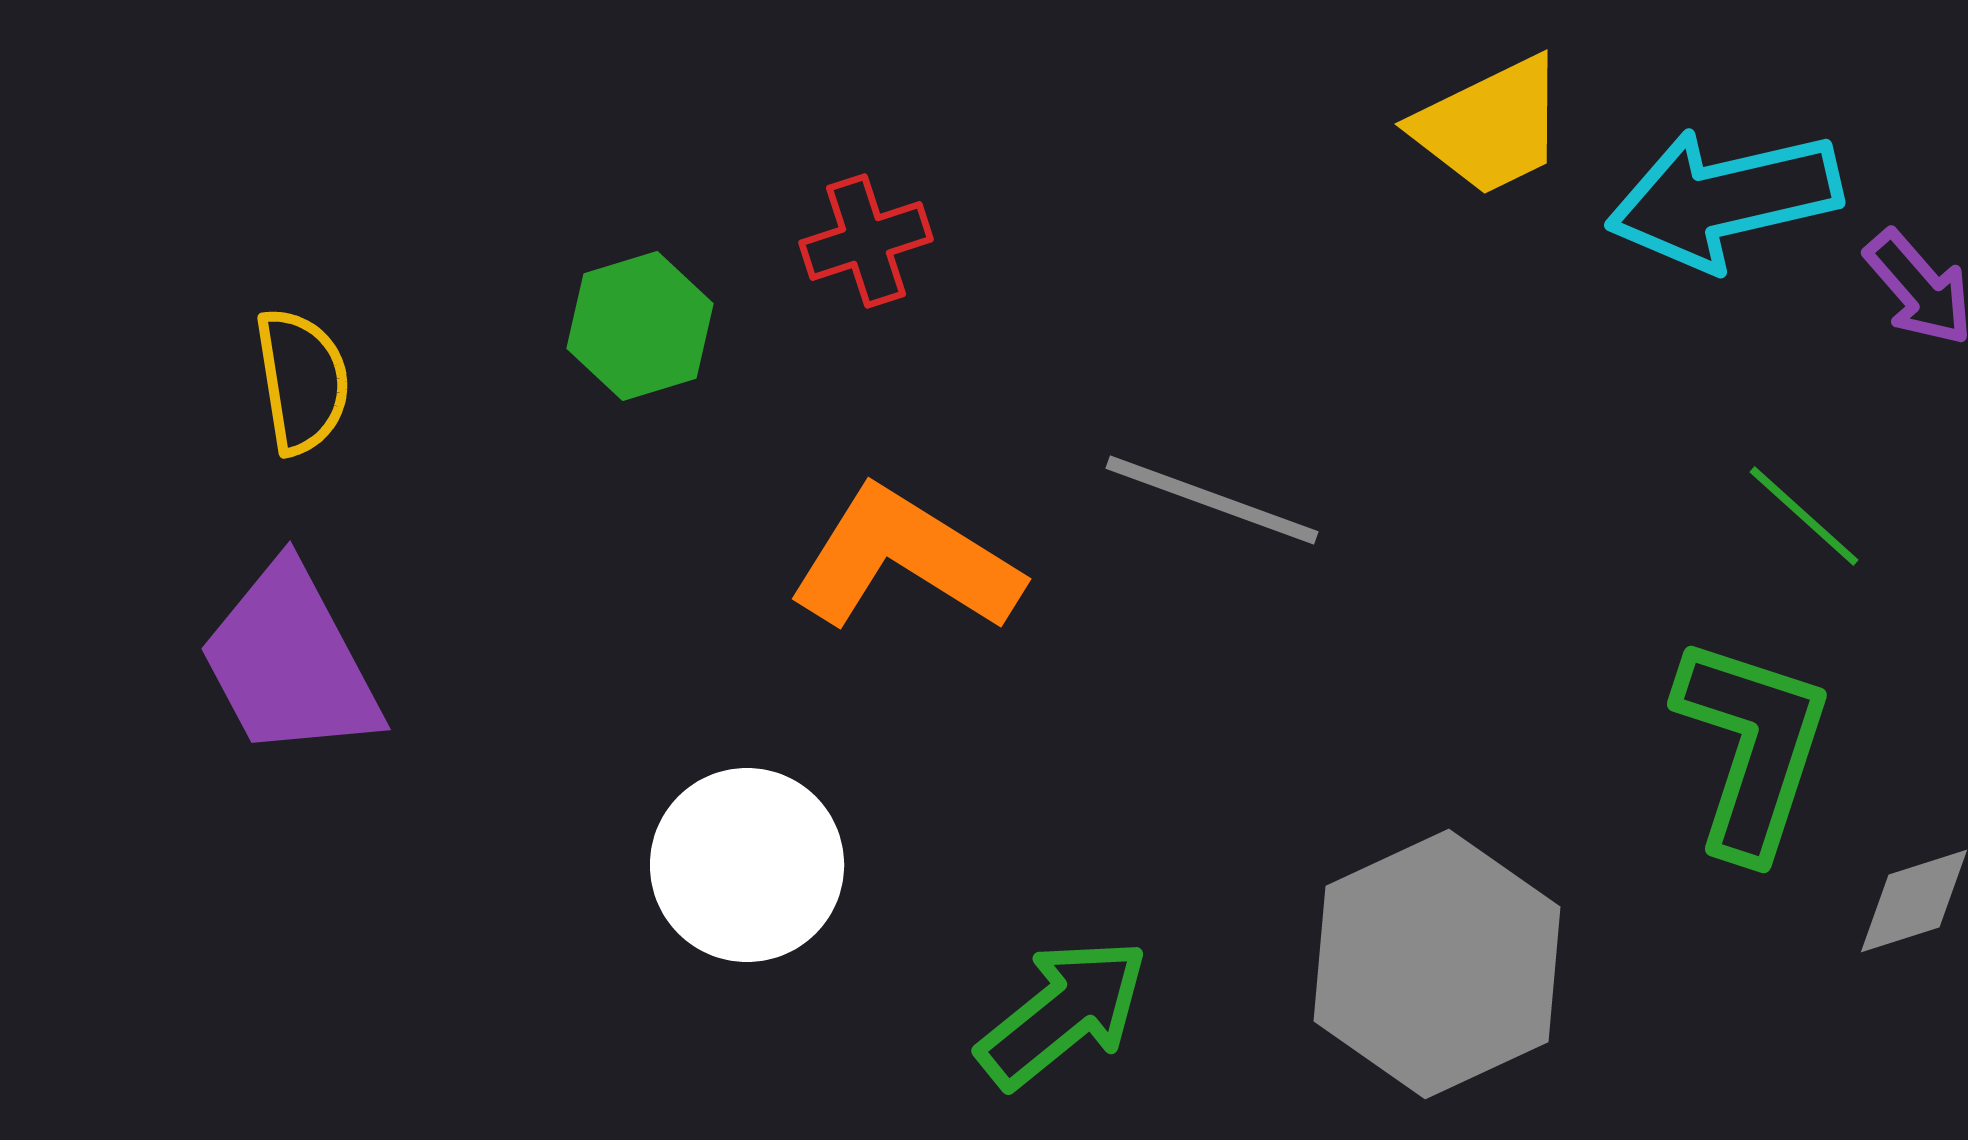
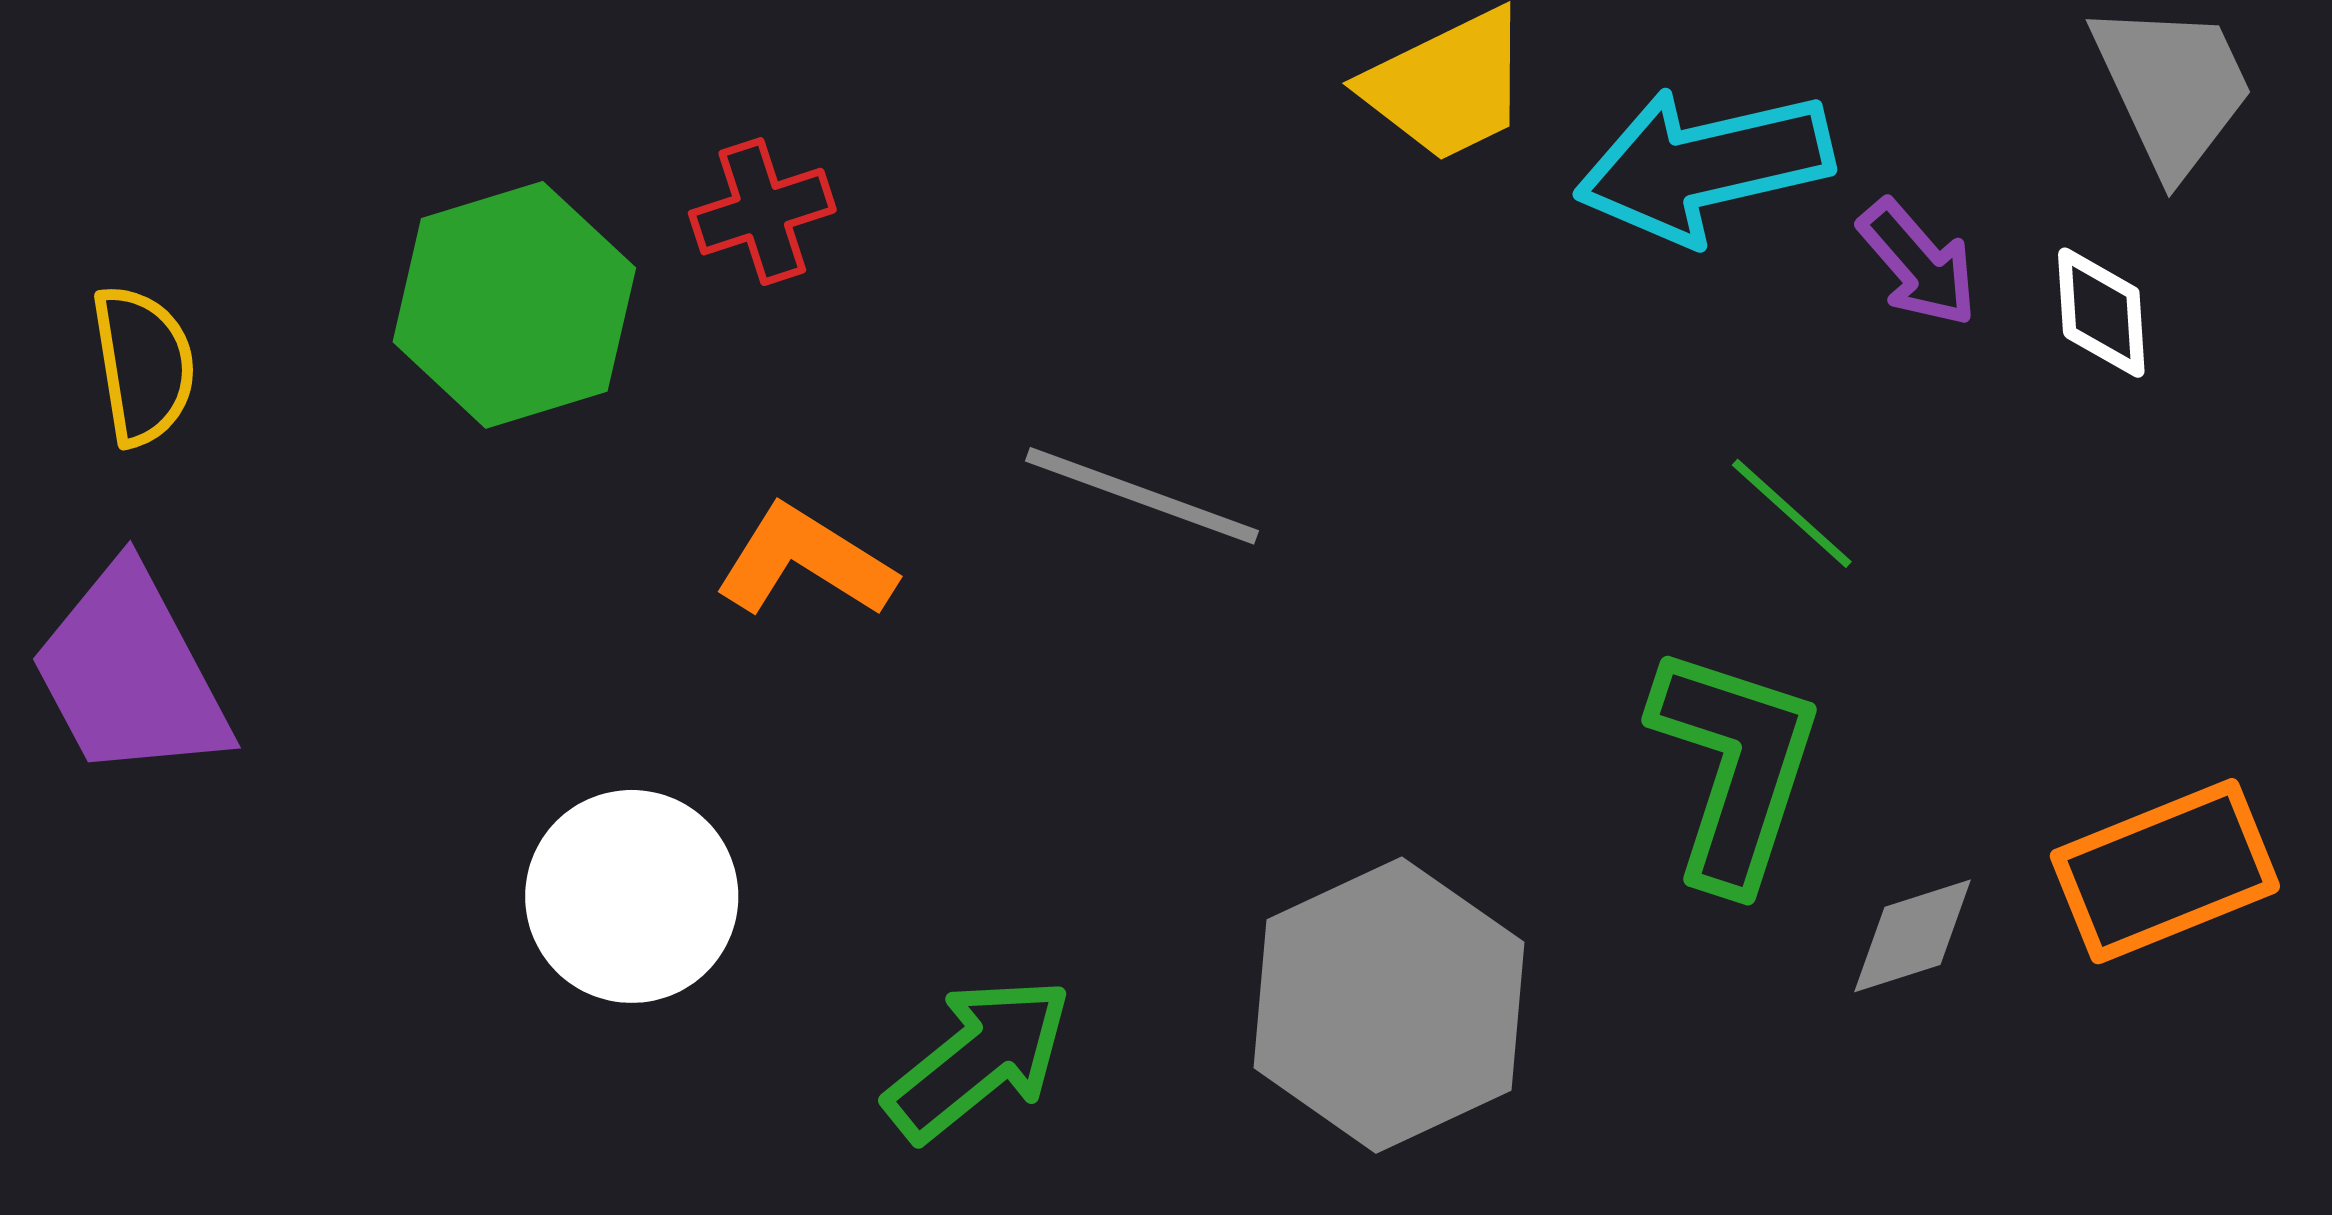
green hexagon: (640, 326) -> (514, 305), size x1.5
orange L-shape: (905, 560) -> (805, 562), size x0.7

